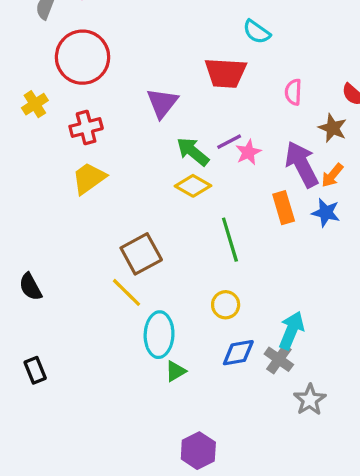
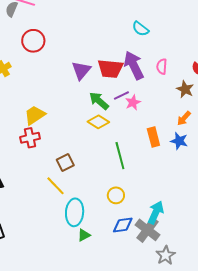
red circle: (83, 57) -> (33, 41), size x0.7
red trapezoid: (226, 73) -> (110, 69), moved
red cross: (86, 127) -> (30, 138), moved
purple arrow: (302, 164) -> (134, 65), moved
brown square: (141, 254) -> (65, 163), size x0.7
gray cross: (279, 359) -> (147, 230), size x1.4

